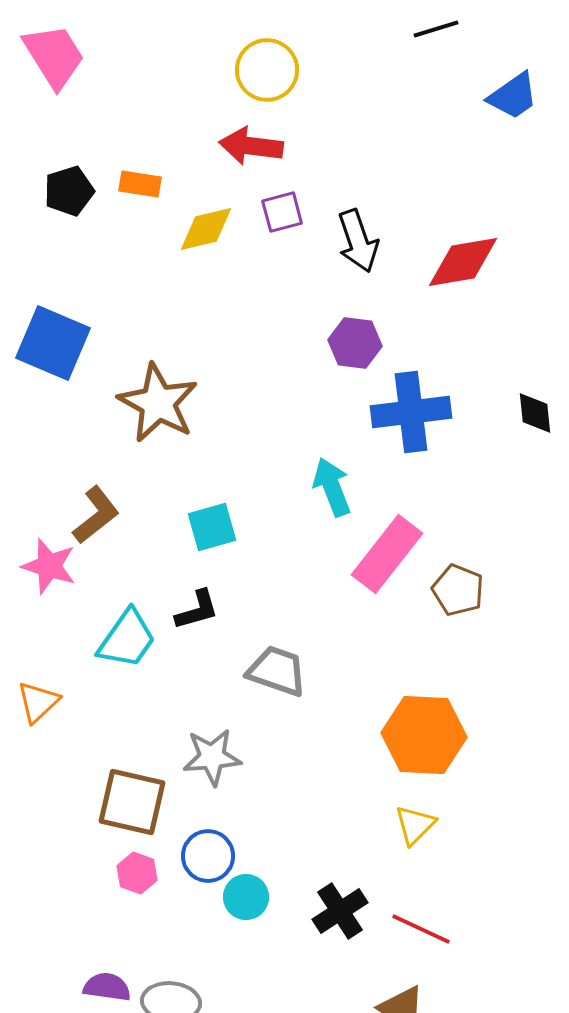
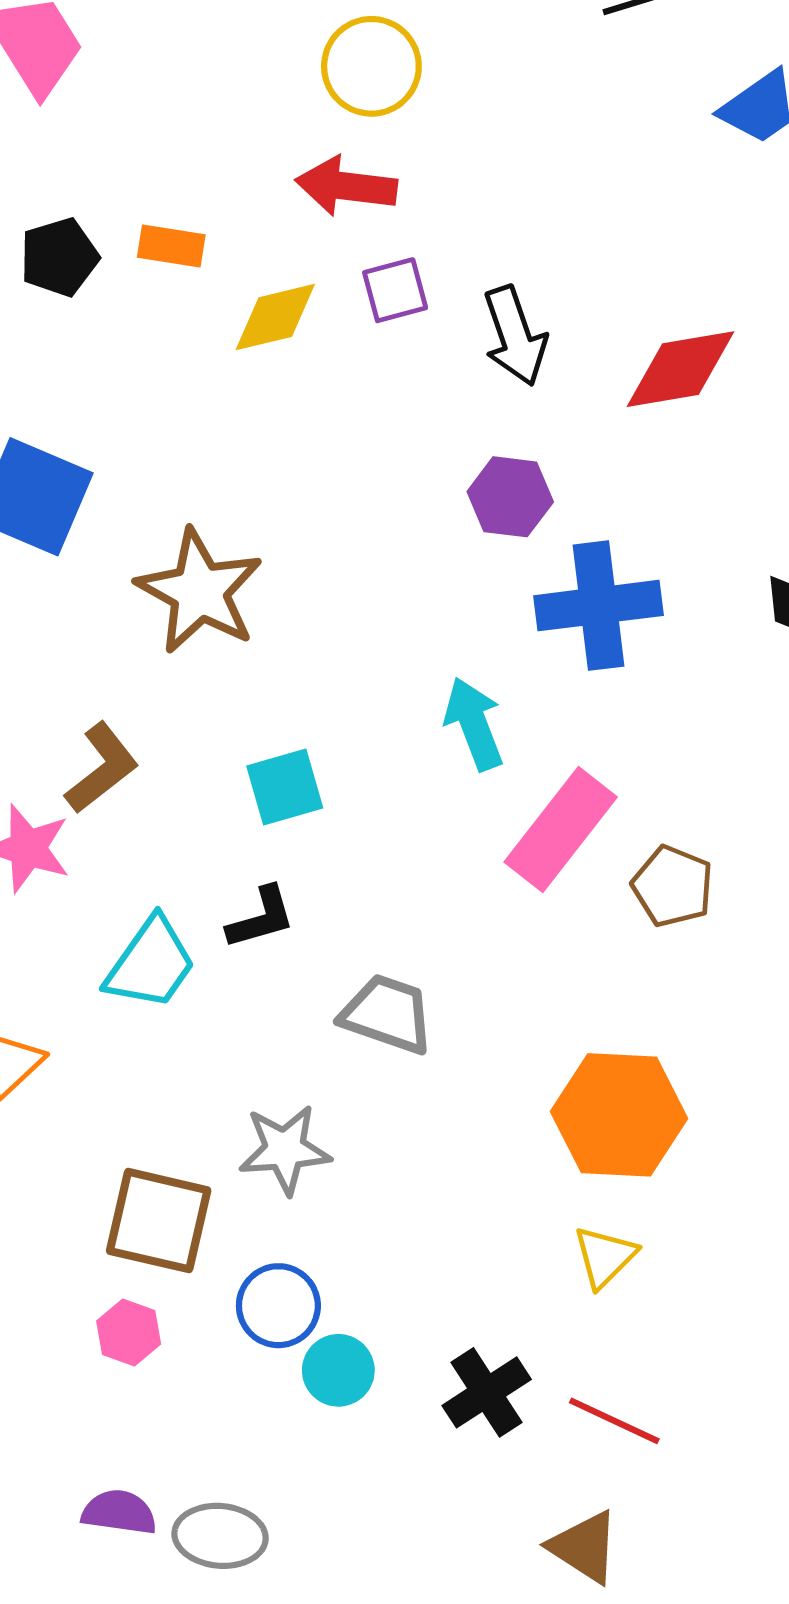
pink hexagon: (137, 873) -> (129, 1332), moved

